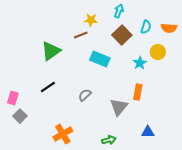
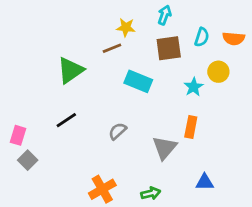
brown square: (122, 35) -> (169, 48), turned 36
orange cross: (63, 134) -> (102, 189), moved

